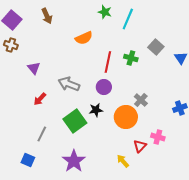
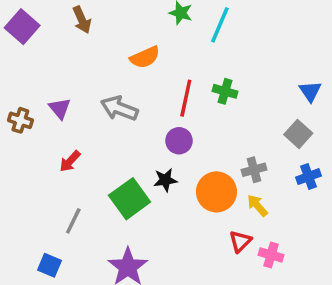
brown cross: (11, 45) -> (20, 120), moved
gray square: (156, 47) -> (298, 134), moved
gray arrow: (69, 84) -> (119, 108), moved
gray cross: (141, 100) -> (254, 170), moved, turned 32
pink cross: (158, 137) -> (271, 255), moved
yellow arrow: (123, 161) -> (257, 206), moved

